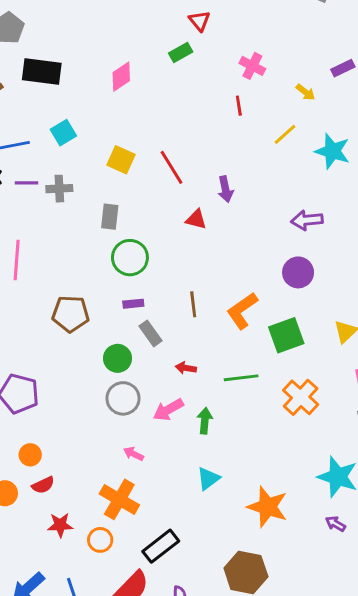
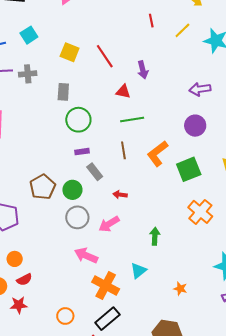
red line: (239, 106) -> (151, 21), moved
brown pentagon: (71, 314) -> (43, 187), moved, turned -30
green line: (241, 378) -> (132, 119), moved
green arrow: (205, 421) -> (155, 236), moved
pink arrow: (134, 454) -> (86, 255), size x1.6
orange cross: (119, 499) -> (106, 286), moved
orange star: (268, 507) -> (180, 289), size x0.5
red star: (60, 525) -> (19, 305), moved

